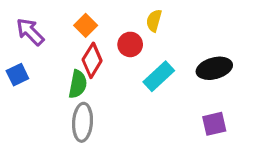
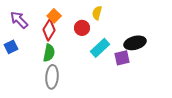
red diamond: (92, 60) -> (49, 30), moved
purple square: (214, 124) -> (122, 58), moved

